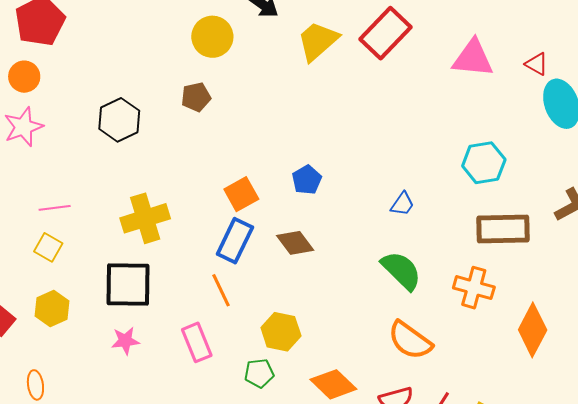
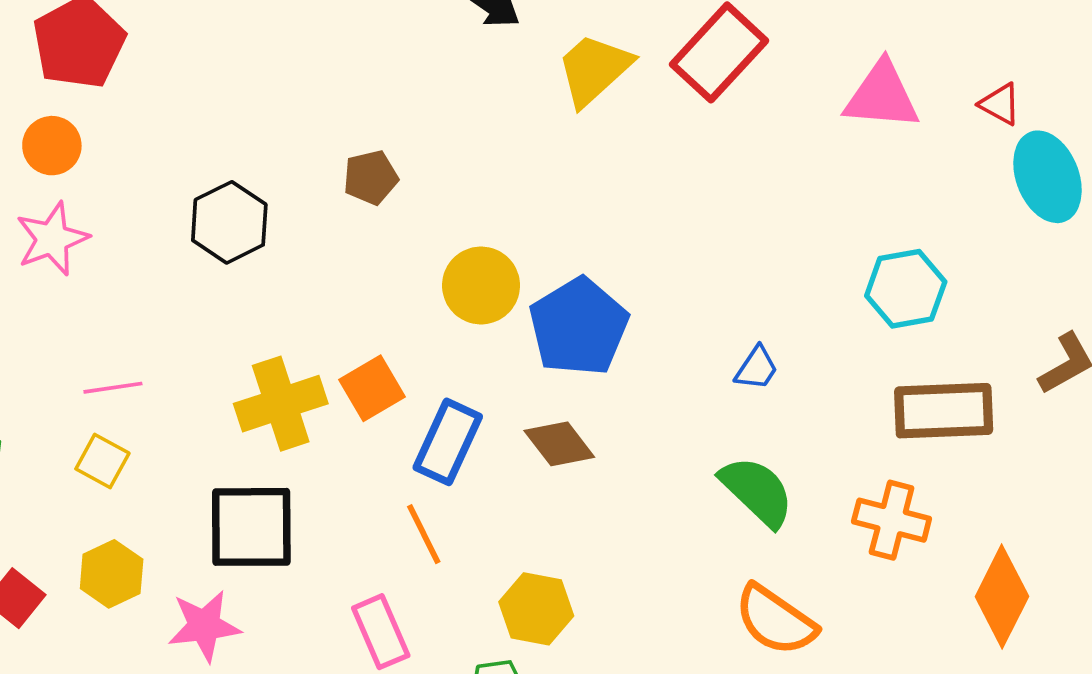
yellow circle: (212, 37) -> (481, 285), moved
blue pentagon: (307, 180) -> (579, 327), size x1.8
orange square: (241, 194) -> (372, 388), moved
pink star: (125, 341) -> (204, 626), moved, size x1.4

